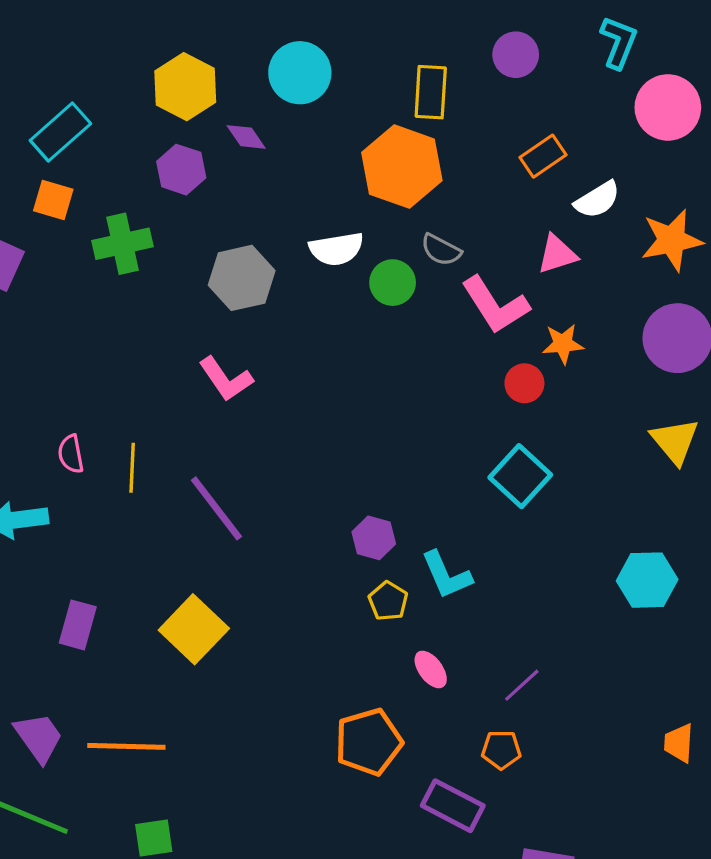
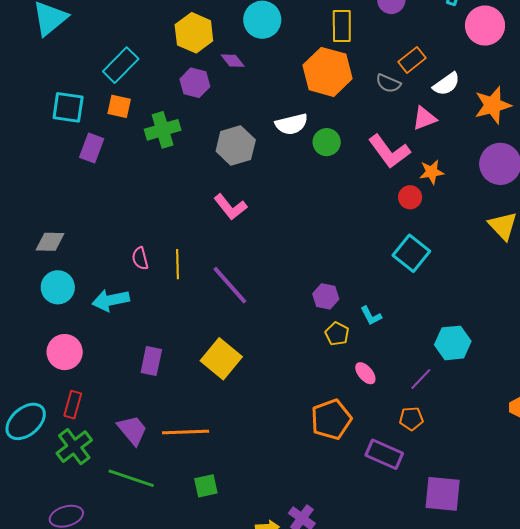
gray semicircle: (441, 250) -> (388, 83), moved
cyan L-shape: (446, 575) -> (371, 316), size x0.7
cyan hexagon: (647, 580) -> (453, 343), moved

